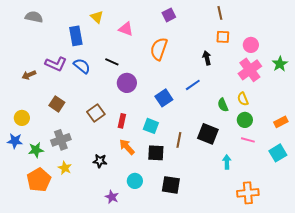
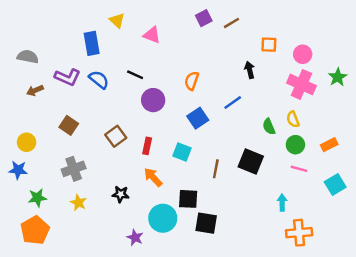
brown line: (220, 13) -> (231, 23), moved, turned 72
gray semicircle: (34, 17) -> (28, 57), moved
orange semicircle: (159, 49) -> (192, 81), moved, size x0.7
pink cross: (250, 70) -> (301, 84), turned -30
orange rectangle: (281, 122) -> (329, 145), moved
green star: (36, 150) -> (37, 198), moved
black square: (156, 153) -> (188, 199), moved
cyan arrow: (227, 162) -> (282, 203), moved
orange pentagon: (39, 180) -> (35, 230), moved
cyan circle: (135, 181) -> (163, 218), size x1.5

